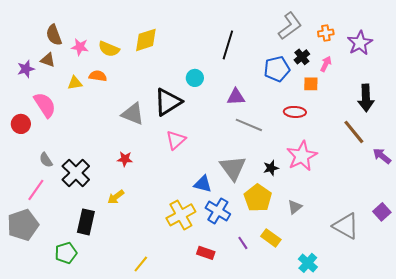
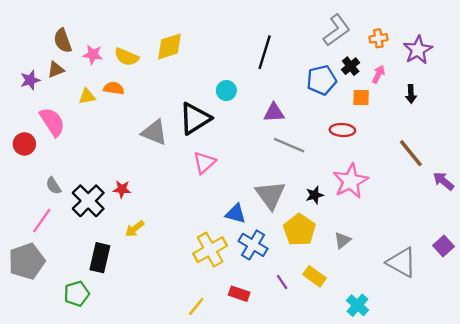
brown triangle: (48, 60) -> (56, 70), turned -42
black arrow: (366, 98) -> (411, 94), moved, size x0.6
red star: (125, 159) -> (122, 189), moved
yellow line: (141, 264) -> (196, 306), moved

